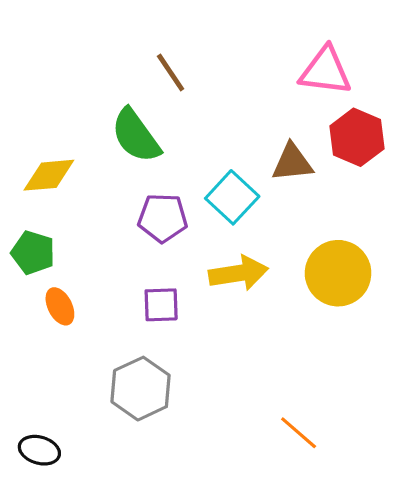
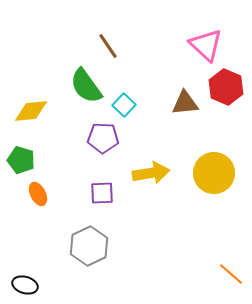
pink triangle: (325, 71) -> (206, 45), turned 36
cyan square: (232, 197) -> (124, 105), moved, size x0.7
orange line: (299, 433) -> (231, 274), moved

